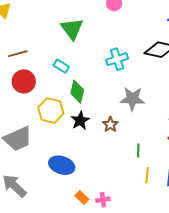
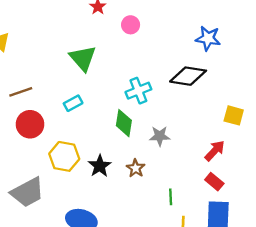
cyan rectangle: (61, 66) -> (73, 103), turned -56
green diamond: (77, 92) -> (124, 123), moved
gray star: (132, 99) -> (160, 136), size x0.7

